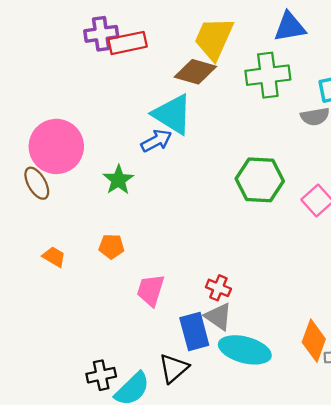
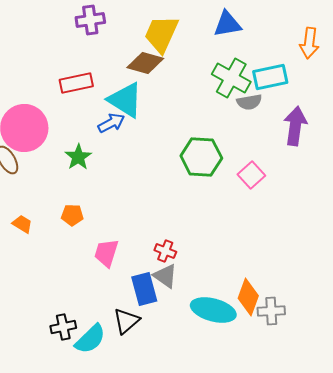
purple cross: (101, 34) -> (90, 20), moved
red rectangle: (128, 43) -> (76, 83), moved
green cross: (268, 75) -> (231, 78), moved, turned 36
cyan ellipse: (245, 350) -> (213, 310), moved

